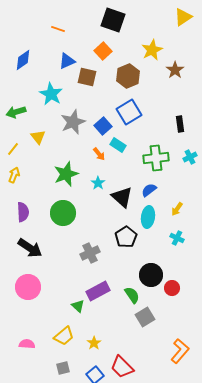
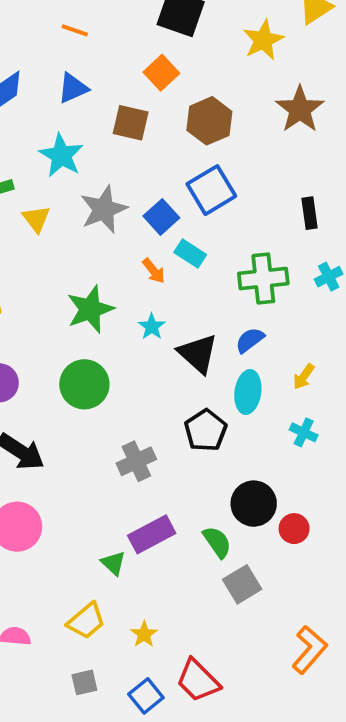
yellow star: (152, 50) -> (263, 40), moved
blue triangle: (67, 61) -> (73, 88), moved
brown star: (175, 70) -> (300, 109), size x1.4
yellow triangle: (38, 137) -> (36, 219), moved

